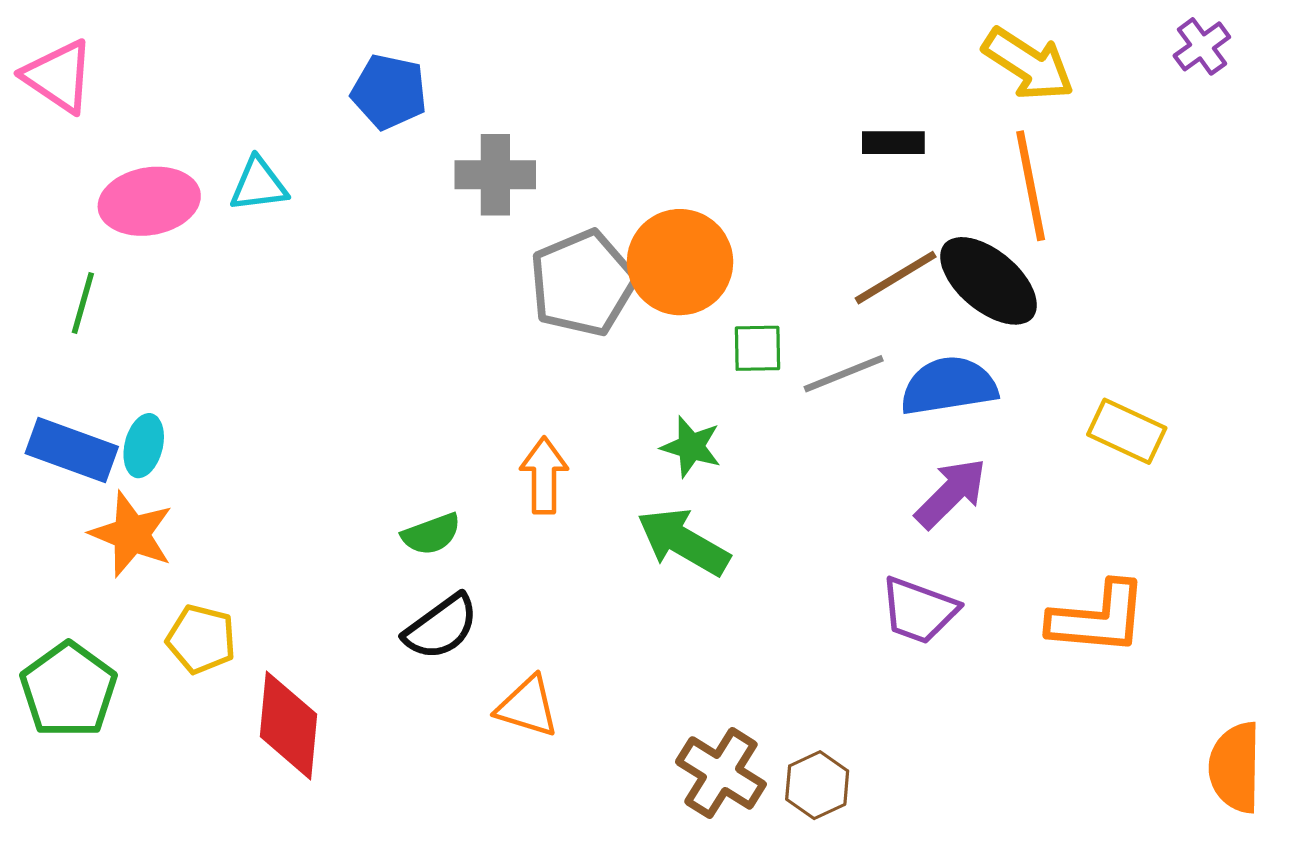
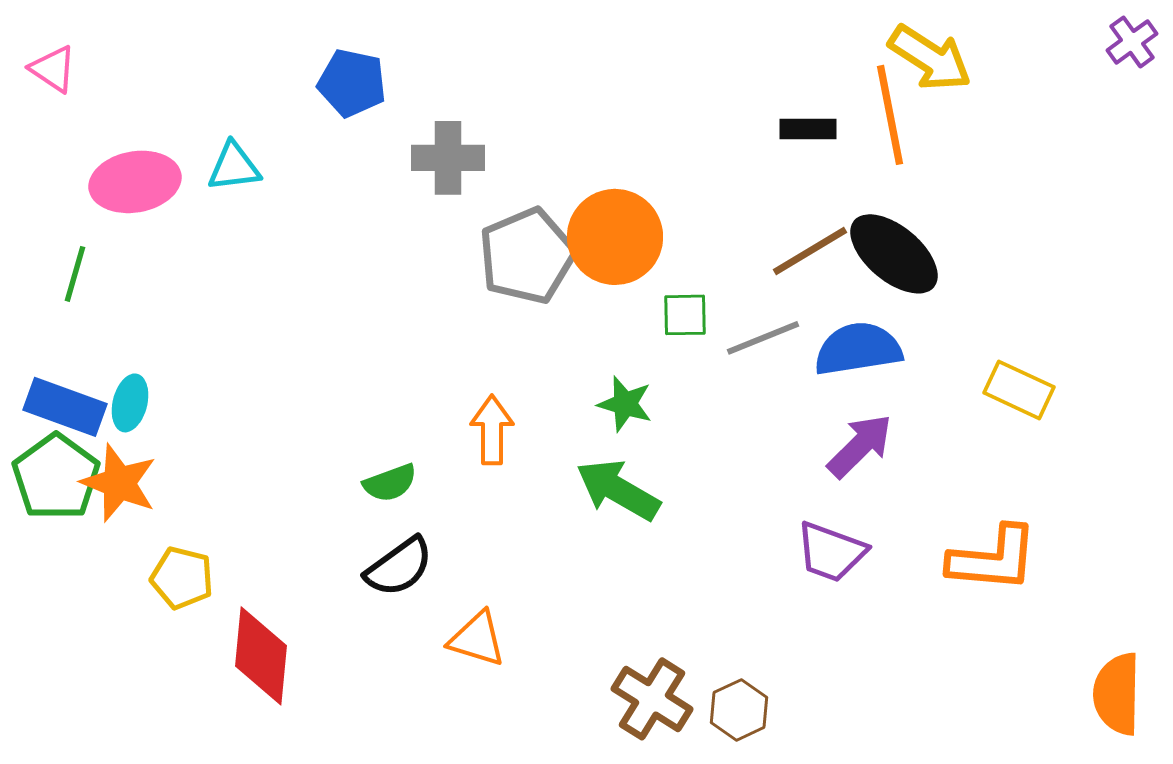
purple cross: (1202, 46) -> (1132, 42), moved
pink triangle: (59, 76) -> (53, 69), size x0.7
orange line: (1031, 186) -> (890, 115), moved
green pentagon: (69, 690) -> (56, 477), moved

